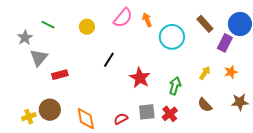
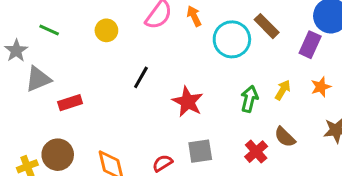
brown rectangle: (205, 24) -> (267, 26), moved
gray triangle: (39, 58) -> (38, 79), turned 30
green arrow: (175, 86) -> (249, 99), moved
red cross: (170, 114) -> (256, 152), moved

